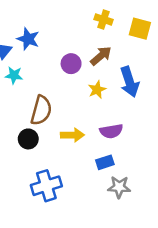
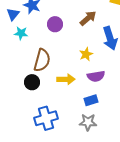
purple circle: (71, 64) -> (55, 24), moved
yellow star: (97, 90) -> (86, 54), moved
gray star: (119, 187) -> (88, 122), moved

